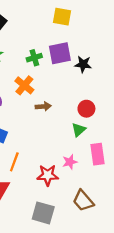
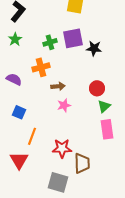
orange cross: (24, 85) -> (41, 67), turned 36
green triangle: (79, 130) -> (104, 106), moved
pink star: (70, 162) -> (64, 105), moved
brown trapezoid: (83, 201) -> (82, 163), moved, turned -140

